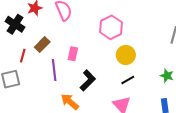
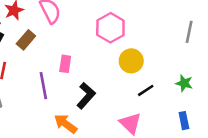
brown rectangle: (42, 44) -> (26, 40), moved
black line: (128, 80) -> (146, 90), moved

